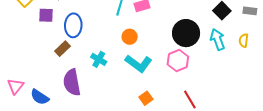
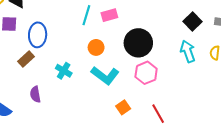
black circle: (186, 33) -> (138, 43), moved
purple semicircle: (72, 82) -> (35, 94), size x0.6
orange square: (146, 98) -> (123, 107), moved

